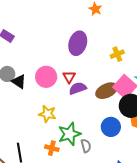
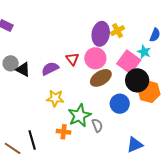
purple ellipse: (78, 43) -> (101, 34), moved
pink circle: (46, 77) -> (95, 58), moved
purple semicircle: (78, 88) -> (50, 69), moved
brown ellipse: (107, 91) -> (101, 78), moved

